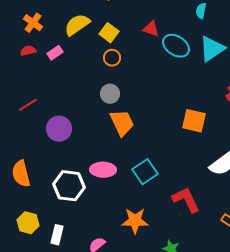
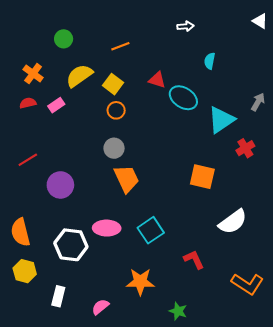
cyan triangle: (212, 49) -> (221, 120), moved
red L-shape: (186, 200) -> (194, 260), size x0.7
yellow hexagon: (28, 223) -> (25, 271), moved

